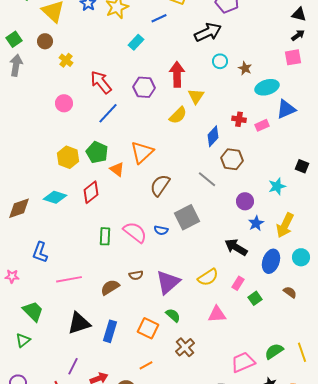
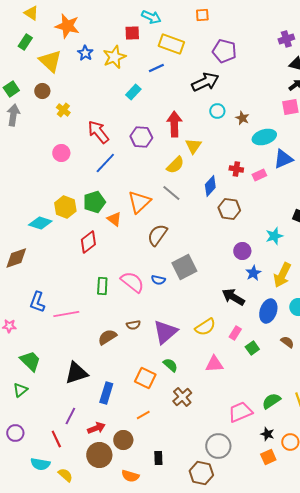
green pentagon: (97, 152) -> (94, 202), turned 30
gray line: (207, 179) -> (171, 193), moved
cyan diamond: (55, 197) -> (40, 223), moved
pink line: (69, 279) -> (66, 314), moved
blue rectangle: (110, 331) -> (106, 393), moved

